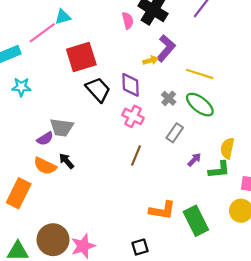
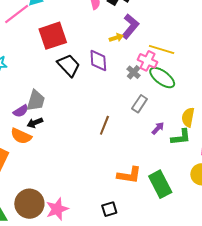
pink cross: (133, 116) -> (148, 61), moved
gray trapezoid: (62, 127) -> (36, 101), turned -80
black arrow: (66, 161) -> (35, 123), moved, turned -70

